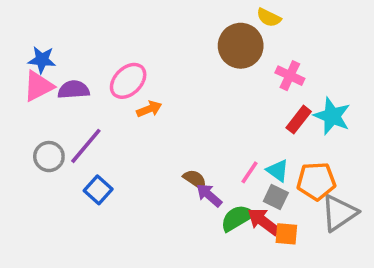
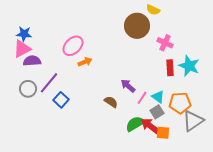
purple semicircle: (74, 90) -> (32, 61), moved
red rectangle: (299, 120) -> (170, 68), turned -42
blue square: (98, 190) -> (61, 100), moved
purple arrow: (209, 195) -> (128, 86), moved
gray square: (276, 197) -> (157, 112), turned 32

